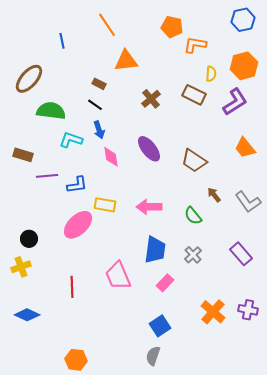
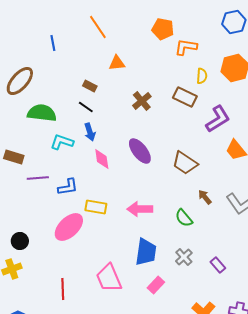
orange triangle: (126, 61) -> (117, 63), size x0.7
purple L-shape: (235, 102) -> (218, 119), moved
purple rectangle: (241, 254) -> (218, 265), moved, size x0.7

